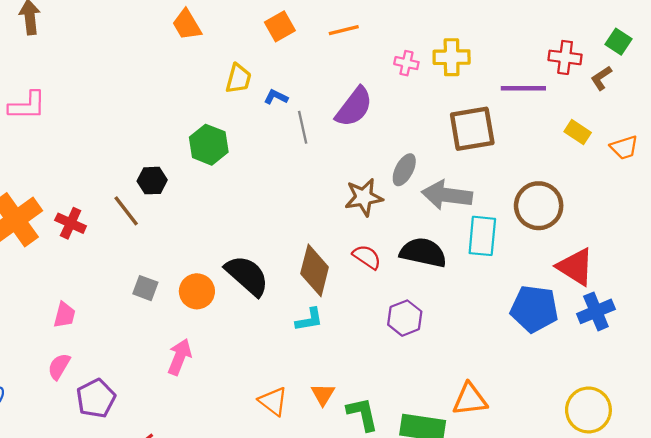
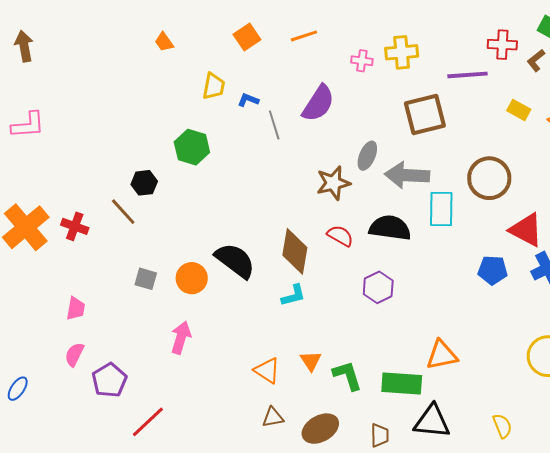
orange trapezoid: (187, 25) -> (164, 42), size x0.7
blue pentagon: (534, 309) -> (493, 270), size x0.7

